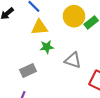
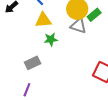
gray triangle: (73, 60) -> (78, 26), moved

